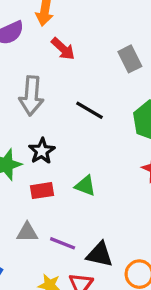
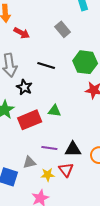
black star: (42, 151) -> (24, 87), moved
red rectangle: (42, 191) -> (30, 120), size x1.6
gray triangle: (27, 232) -> (29, 162), moved

